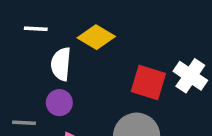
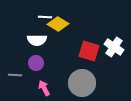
white line: (36, 29) -> (45, 17), moved
white semicircle: (61, 64) -> (37, 40), turned -96

